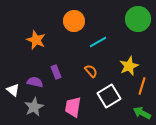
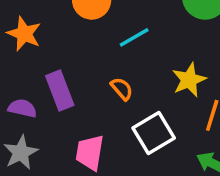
purple rectangle: (56, 72) -> (60, 91), size x1.5

